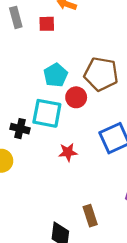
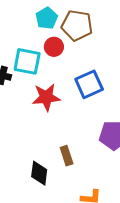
cyan pentagon: (56, 75) -> (47, 18), moved
red star: (68, 152) -> (46, 97), size x1.6

